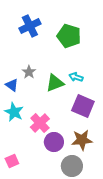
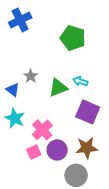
blue cross: (30, 26) -> (20, 20), moved
pink square: (12, 161) -> (34, 152), moved

